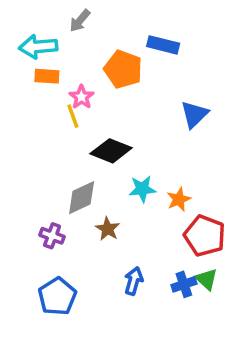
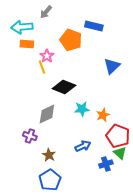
brown star: (108, 229) -> (49, 155), moved
green triangle: (206, 279) -> (120, 153), moved
blue arrow: (134, 281) -> (83, 146), moved, turned 49
blue pentagon: (57, 297) -> (50, 180), moved

